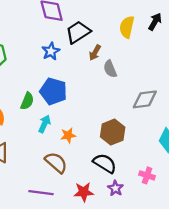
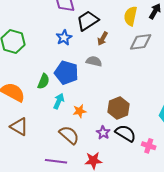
gray semicircle: (110, 69) -> (94, 61), moved, turned 126
gray diamond: (145, 99) -> (141, 42), moved
black semicircle: (105, 163) -> (126, 133), moved
purple star: (115, 188) -> (103, 133), moved

